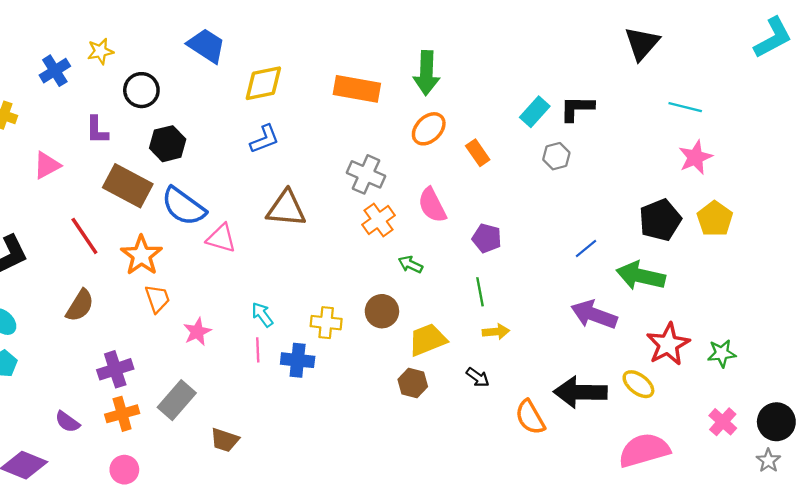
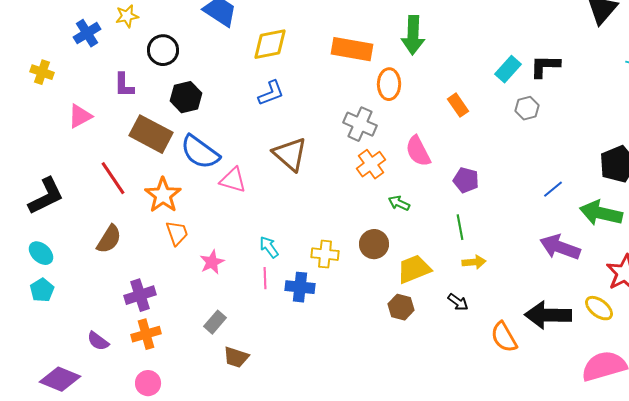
orange ellipse: (429, 129) -> (389, 84), moved, turned -44
brown triangle: (286, 209) -> (290, 154), turned 36
gray rectangle: (177, 400) -> (215, 322), moved, size x0.7

